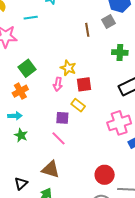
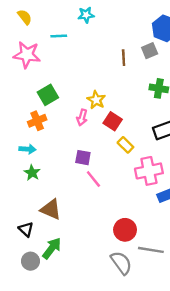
red square: (84, 84) -> (113, 121), turned 35
yellow rectangle: (78, 105) -> (125, 145), moved
pink line: (58, 138) -> (93, 179), moved
brown triangle: (51, 169) -> (51, 209), moved
black triangle: (21, 184) -> (26, 229), turned -40

